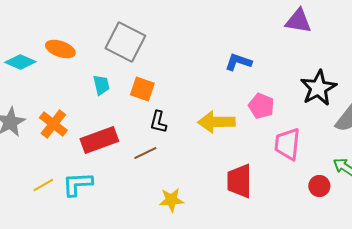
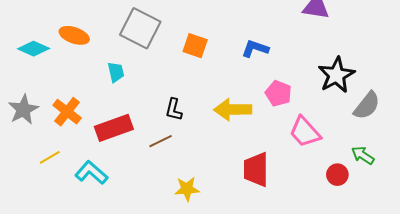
orange square: (142, 89) -> (195, 46), moved
pink trapezoid: (287, 144) -> (305, 132), turned -48
cyan L-shape: (77, 184) -> (91, 173), turned 44
yellow line: (43, 185) -> (50, 157), moved

